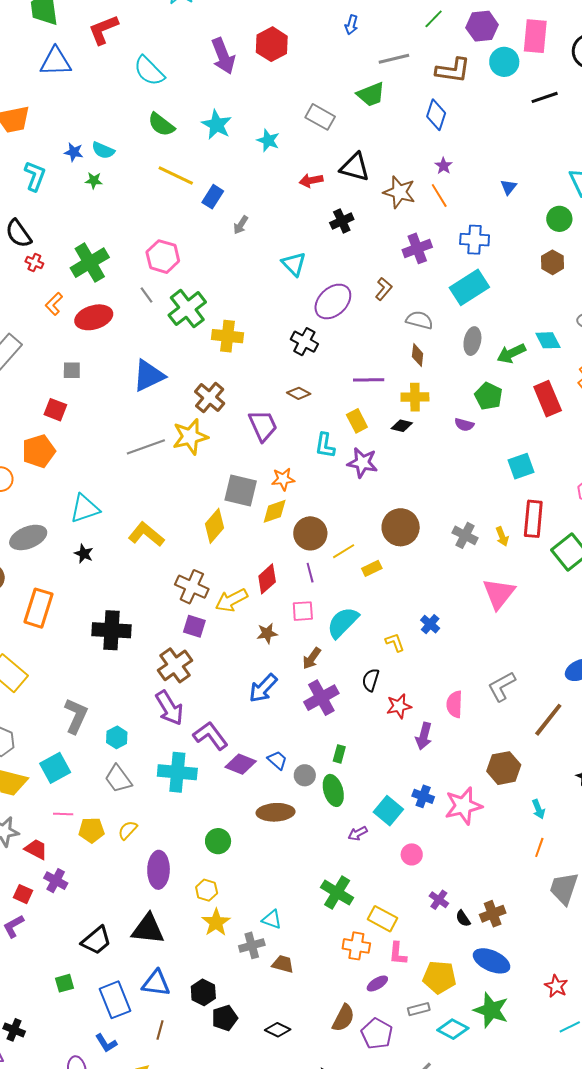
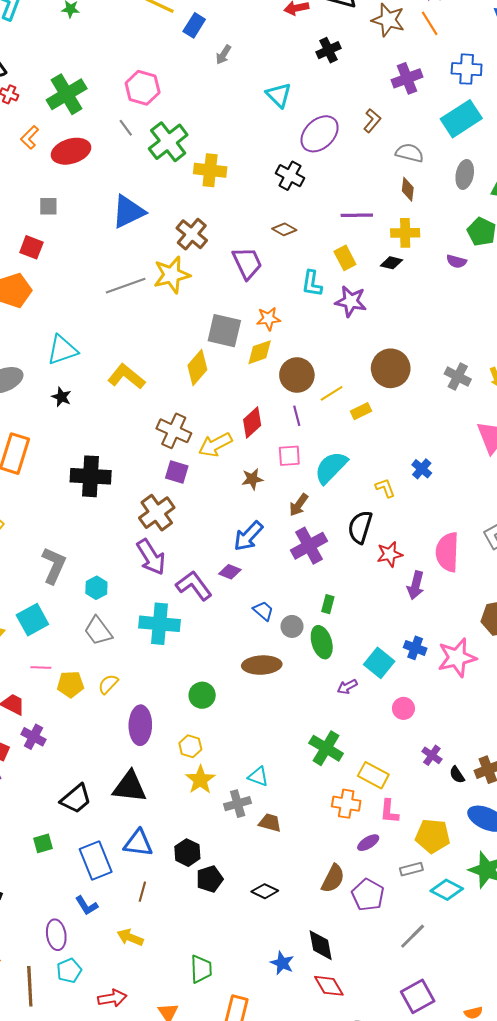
black semicircle: (371, 680) -> (360, 527), size x1.4
pink semicircle: (454, 704) -> (447, 552), size x1.4
purple diamond: (241, 764) -> (230, 572), moved, size x0.7

